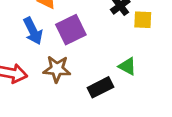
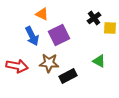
black rectangle: (101, 87) -> (68, 76), moved

